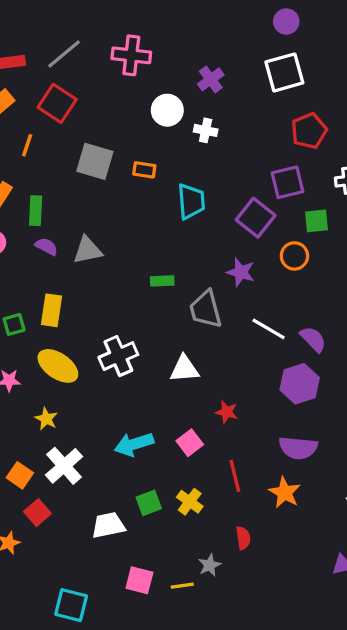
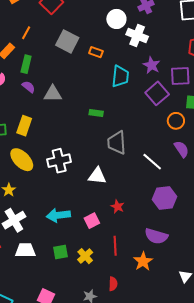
white cross: (206, 130) -> (137, 36), size x1.5
orange line: (27, 145) -> (26, 33), moved
purple star: (241, 272) -> (152, 65), moved
green rectangle: (162, 281) -> (96, 113), moved
purple semicircle: (313, 339) -> (182, 149), moved
white trapezoid: (108, 525) -> (25, 250), moved

